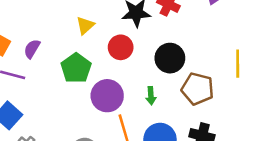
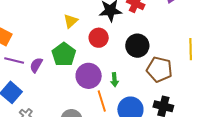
purple semicircle: (32, 49) -> (36, 65), moved
green arrow: (151, 96) -> (115, 80), moved

